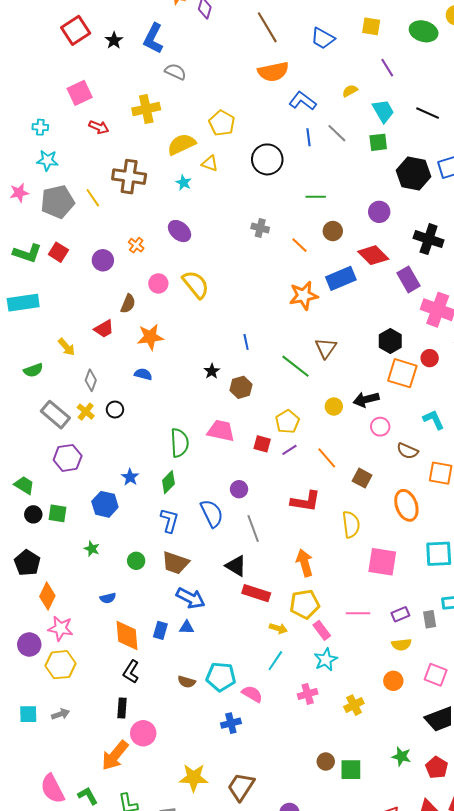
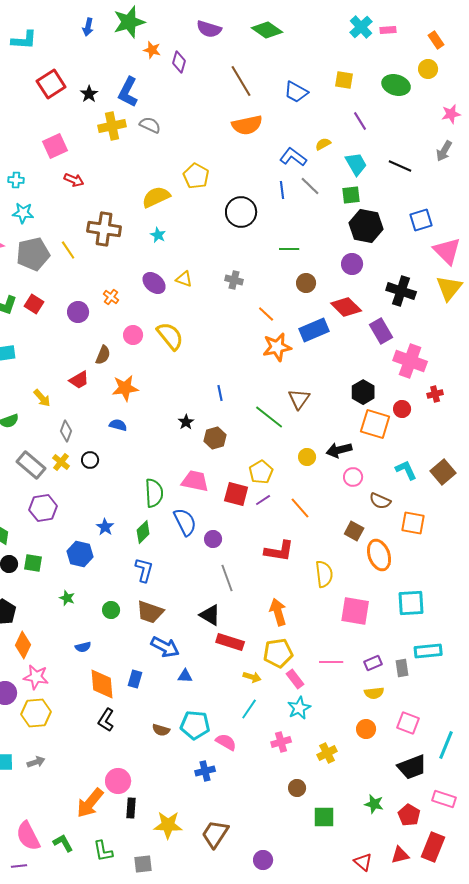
blue L-shape: (303, 101) -> (293, 157), moved
yellow cross: (146, 109) -> (112, 126), moved
yellow triangle: (210, 163) -> (184, 279), moved
black hexagon: (413, 174) -> (366, 226), moved
orange line: (300, 245) -> (266, 314), moved
red square: (262, 444) -> (236, 494), size x1.4
brown square: (362, 478) -> (354, 531), moved
blue semicircle: (212, 513) -> (185, 522), moved
blue triangle: (187, 627) -> (185, 676), moved
black rectangle: (122, 708) -> (131, 808), moved
brown circle: (326, 761) -> (297, 788), moved

